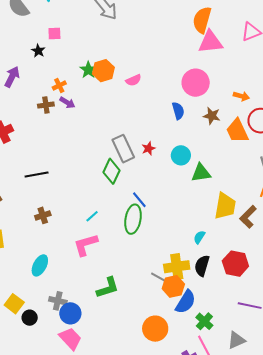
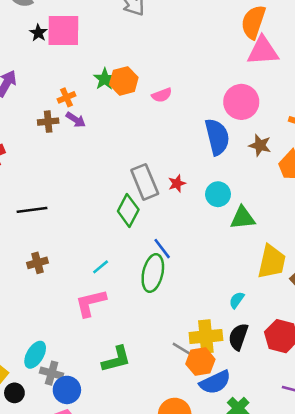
pink square: (54, 34) -> (63, 31), size x2.0
black star: (38, 51) -> (38, 33), moved
blue semicircle: (178, 111) -> (217, 137), size x1.6
cyan ellipse: (40, 265) -> (35, 355), moved
blue semicircle: (186, 302) -> (215, 382), turned 30

